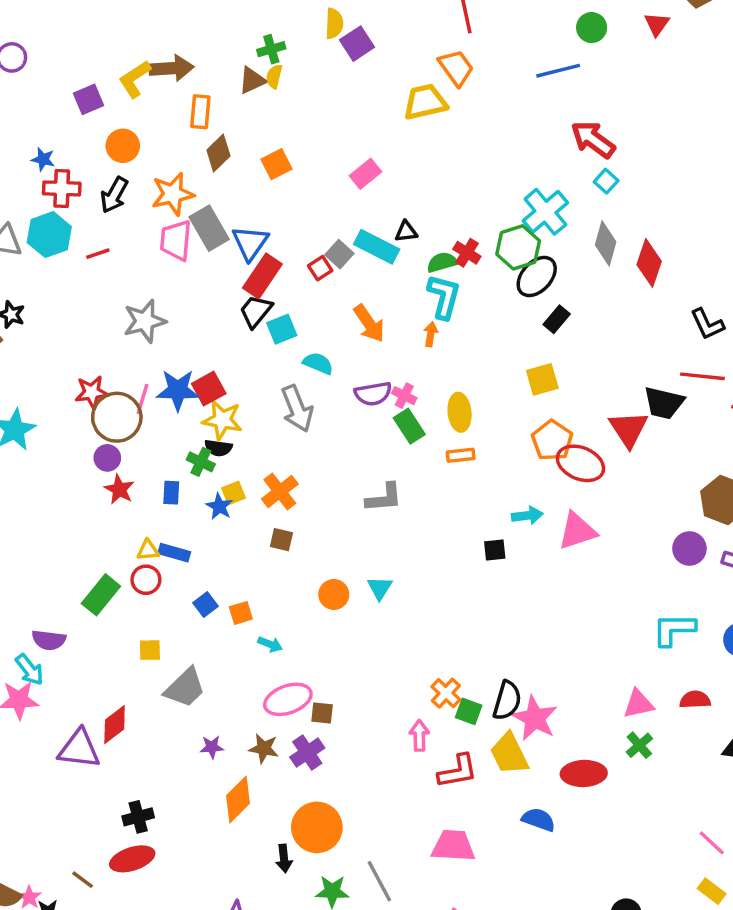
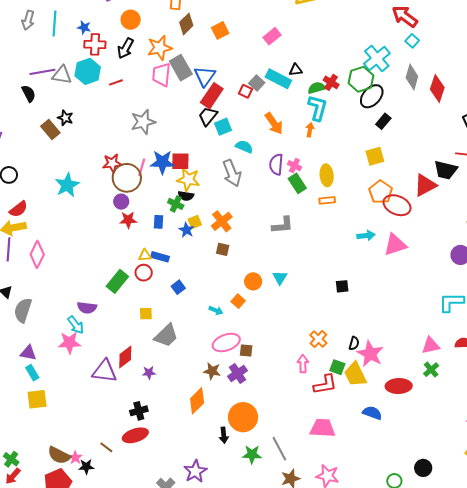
red square: (320, 268) -> (246, 91), turned -32
red square: (209, 389) -> (180, 161), turned 30
purple semicircle: (373, 394) -> (276, 164), turned 105
red triangle: (629, 429) -> (425, 185), turned 35
red star: (119, 489) -> (128, 220), turned -30
black square: (495, 550) -> (342, 286), moved
orange square: (241, 613) -> (238, 301), moved, turned -32
black semicircle: (507, 700) -> (354, 343), size x0.6
green square: (469, 711) -> (337, 367), moved
purple star: (212, 747) -> (149, 373), moved

